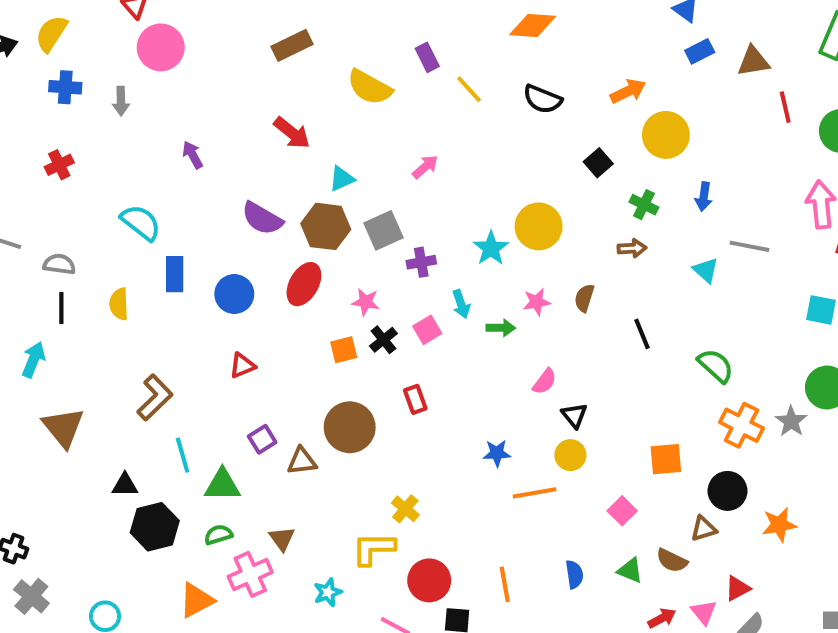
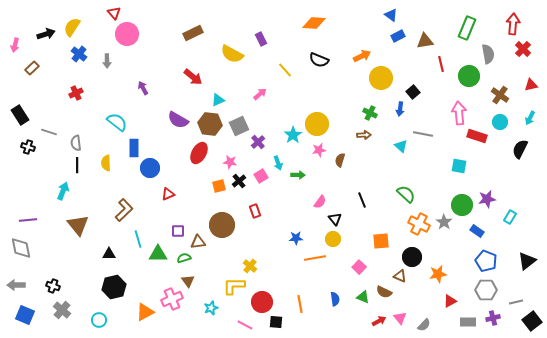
blue cross: (65, 87) -> (79, 54), turned 35
yellow line: (469, 89) -> (285, 70), moved
black square: (598, 163) -> (413, 92), moved
purple cross: (421, 262) -> (258, 142), turned -32
gray semicircle: (59, 264) -> (76, 143), turned -105
blue circle: (234, 294) -> (150, 168), moved
pink star: (537, 302) -> (319, 150), moved
black line: (642, 334) -> (362, 200), moved
purple square: (262, 439) -> (178, 231), turned 32
black hexagon: (155, 527) -> (114, 287), moved
brown triangle: (704, 529) -> (400, 276), turned 40
green semicircle: (218, 535) -> (184, 258), moved
red triangle: (737, 588) -> (450, 301), moved

